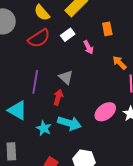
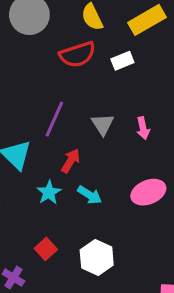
pink arrow: (88, 47) -> (143, 128), moved
red arrow: (58, 97) -> (71, 161), moved
cyan arrow: (69, 123) -> (90, 195), size x0.7

